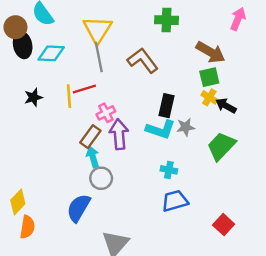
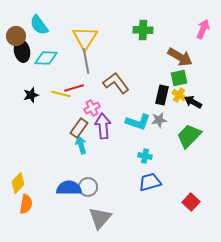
brown L-shape: (143, 61) -> (116, 83), moved
yellow line: (69, 96) -> (61, 94), turned -72
black rectangle: (167, 106) -> (162, 95), moved
gray circle: (101, 178) -> (88, 187), moved
blue semicircle: (79, 208) -> (69, 188), turned 60

